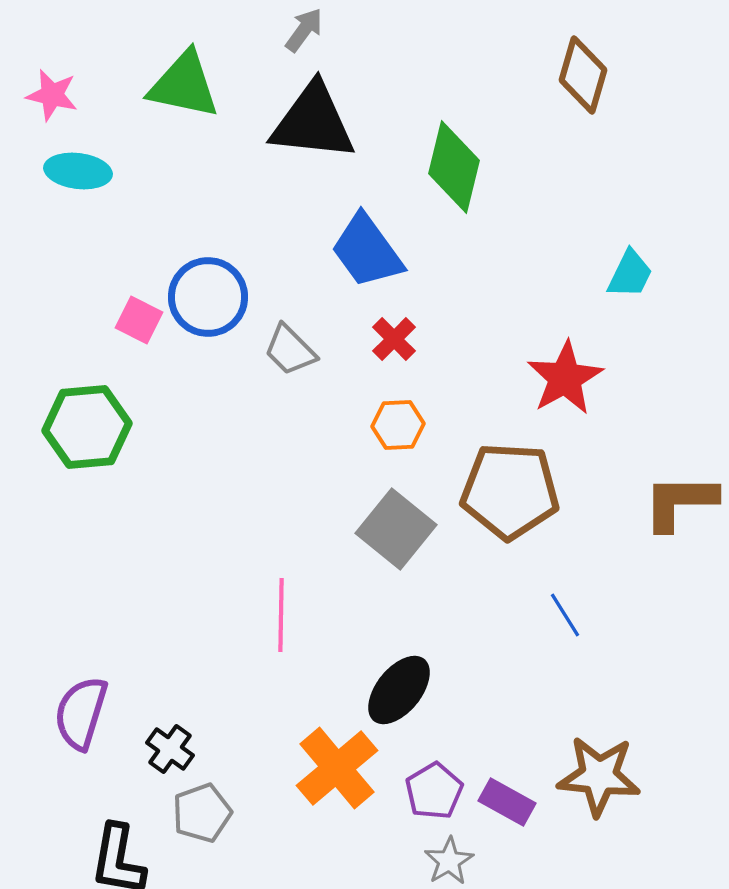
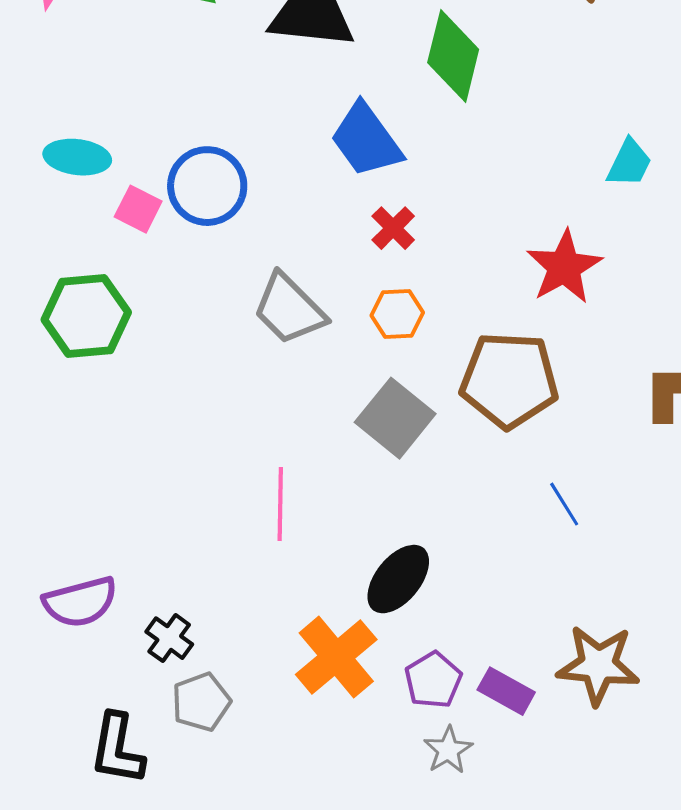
cyan ellipse: (78, 171) -> (77, 157), moved
gray trapezoid: (290, 350) -> (289, 309), moved, size x1.4
purple semicircle: (81, 713) -> (80, 602), turned -122

